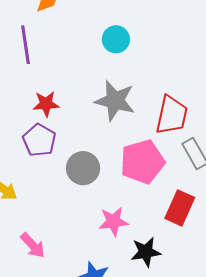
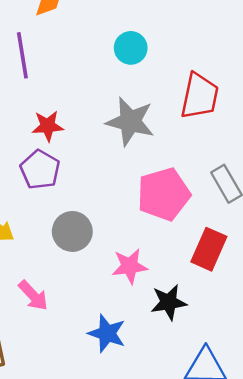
red trapezoid: (172, 115) -> (200, 96), moved
gray circle: (83, 168) -> (72, 231), moved

